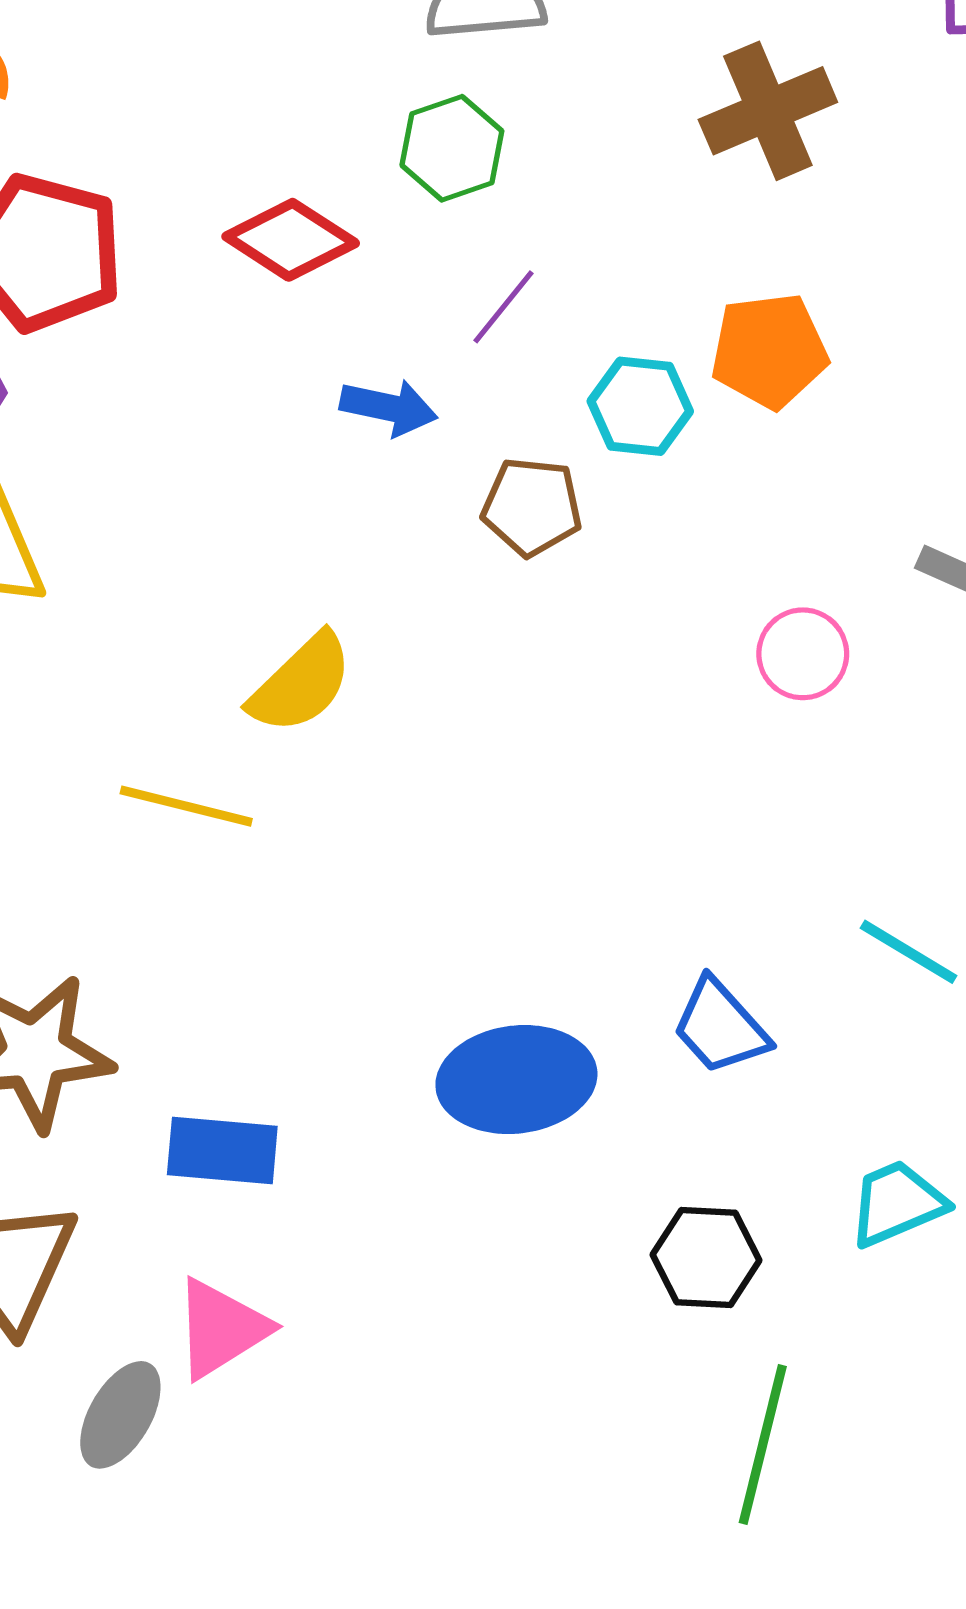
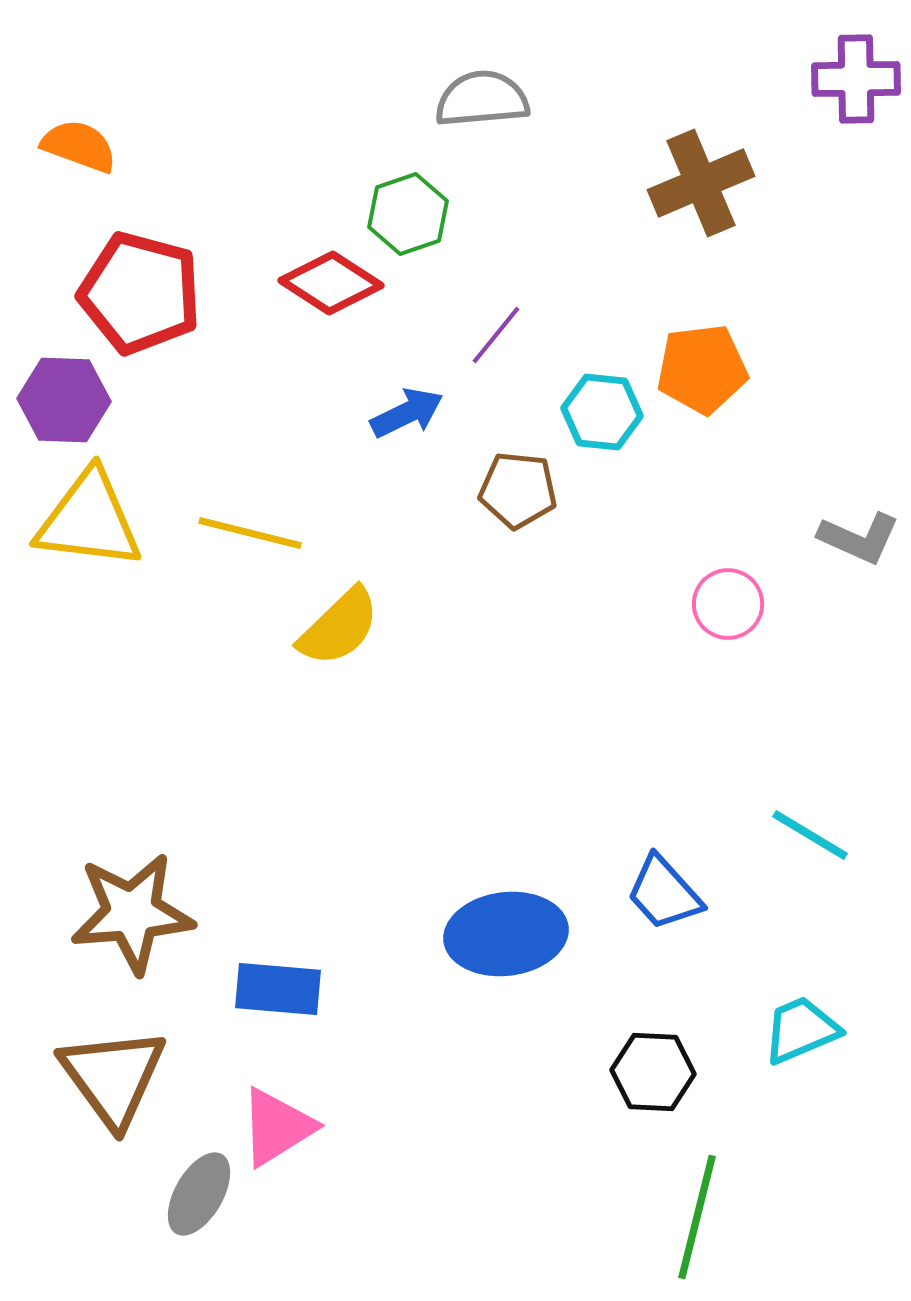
green hexagon: (452, 148) -> (408, 214), moved
blue arrow: (389, 407) -> (407, 413), turned -38
yellow line: (186, 806) -> (250, 533), moved

